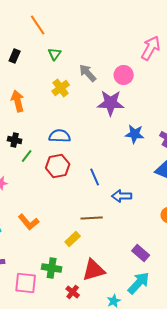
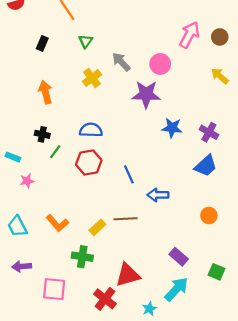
yellow rectangle: (73, 239) -> (97, 227), moved
green cross: (52, 268) -> (82, 257), moved
red cross: (73, 292) -> (105, 299), size x1.5

